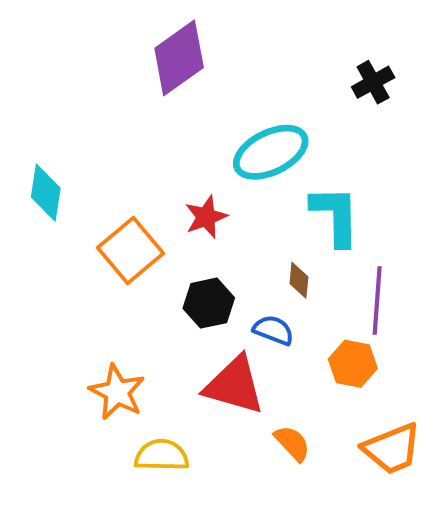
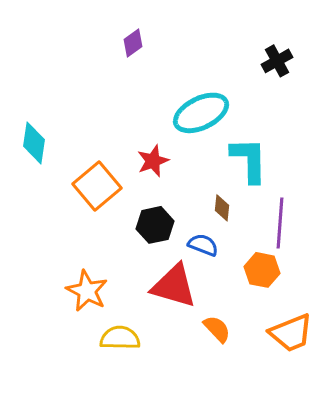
purple diamond: (179, 58) -> (133, 43), size x0.5

